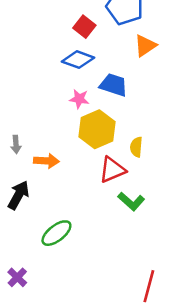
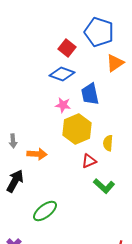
blue trapezoid: (113, 85) -> (90, 94), turned -120
red triangle: (112, 170) -> (89, 161), size x0.7

